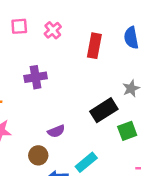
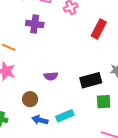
purple cross: (36, 77) -> (35, 24), moved
purple semicircle: (56, 131) -> (51, 76), moved

